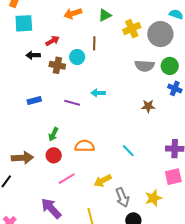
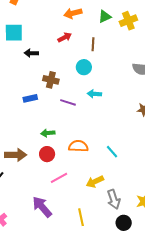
cyan square: (24, 23) -> (14, 33), moved
yellow cross: (132, 29) -> (128, 21), moved
red arrow: (52, 41) -> (65, 37), moved
cyan circle: (77, 57) -> (84, 67), moved
brown cross: (57, 65) -> (51, 80), moved
green arrow: (53, 134) -> (48, 133), turned 56
cyan line: (128, 151) -> (112, 152), moved

